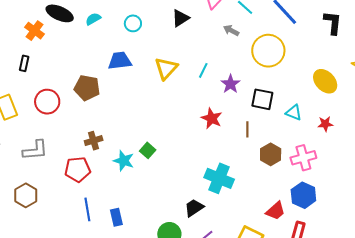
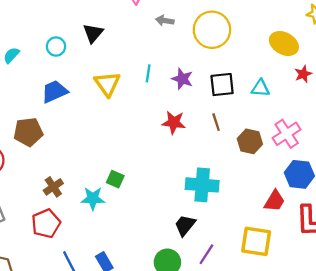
black triangle: (180, 18) -> (93, 33), moved
red star: (325, 124) -> (303, 74), moved

